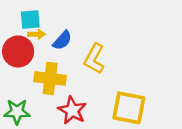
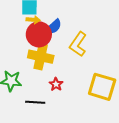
red circle: (18, 51) -> (39, 34), moved
red star: (72, 110) -> (56, 84), size x0.6

